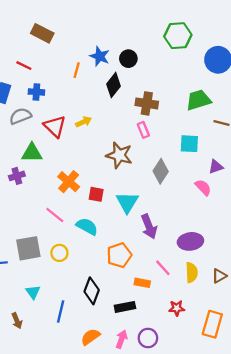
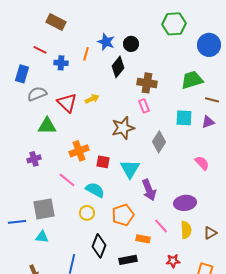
blue cross: (36, 92) -> (61, 63), moved
brown star: (119, 155) -> (123, 128), turned -30
purple triangle: (216, 167) -> (208, 122), moved
purple cross: (17, 176) -> (34, 159), moved
orange cross: (69, 182) -> (79, 151), turned 30
pink semicircle: (203, 187) -> (202, 163), moved
yellow circle: (59, 253) -> (87, 213), moved
cyan triangle: (33, 292) -> (42, 237), moved, turned -48

